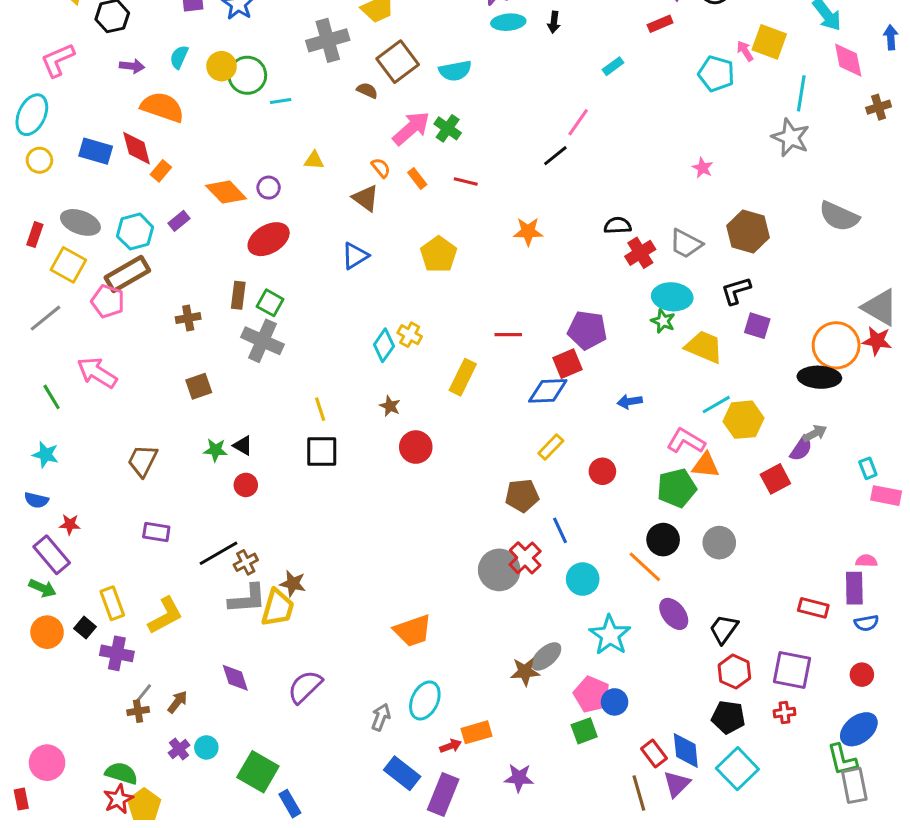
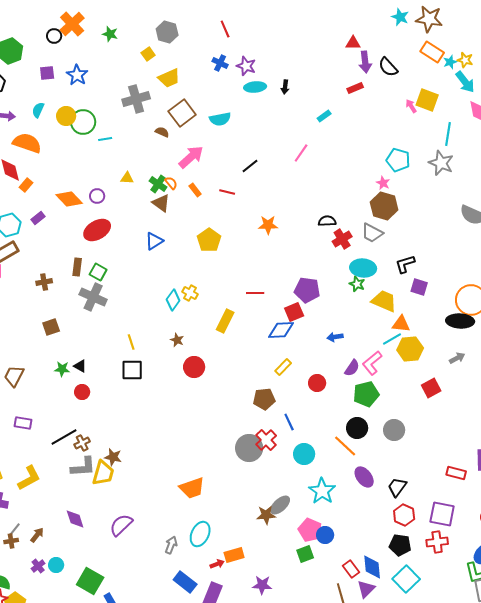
cyan pentagon: (716, 74) -> (398, 160), moved
green cross: (448, 128) -> (158, 184), moved
black line: (555, 156) -> (250, 166), moved
brown hexagon: (748, 232) -> (384, 206), moved
pink L-shape: (686, 441) -> (372, 363), turned -70
purple semicircle: (801, 449) -> (352, 368), moved
orange triangle: (706, 465) -> (401, 324), moved
red cross: (784, 713) -> (437, 542), size x1.5

